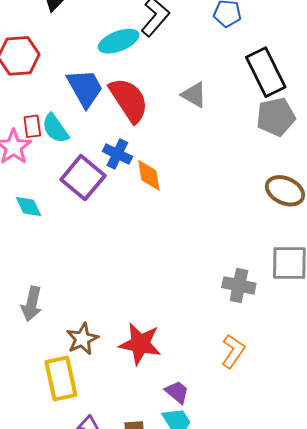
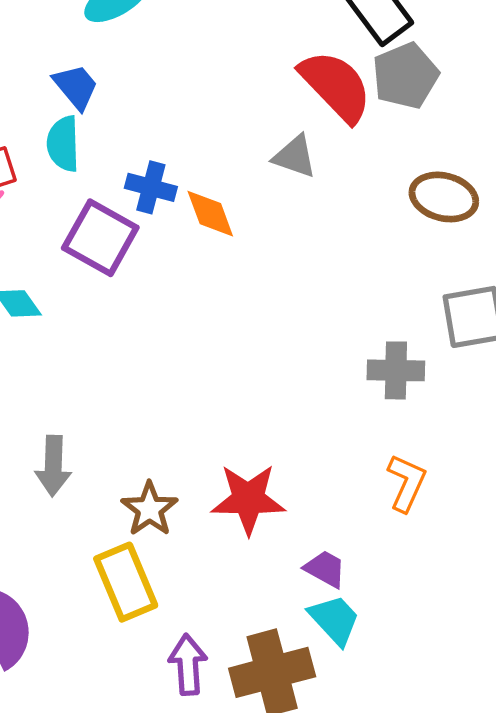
blue trapezoid: (85, 88) -> (76, 87), size x0.7
gray triangle: (194, 95) -> (295, 156), moved
red semicircle: (129, 100) -> (336, 86), moved
cyan semicircle: (55, 128) -> (63, 144), moved, turned 44

